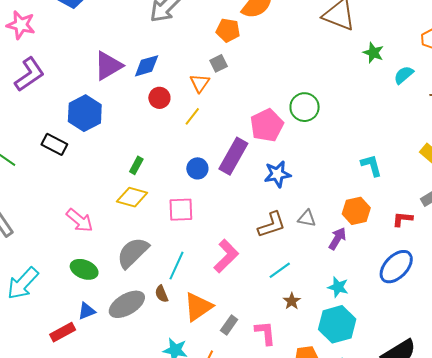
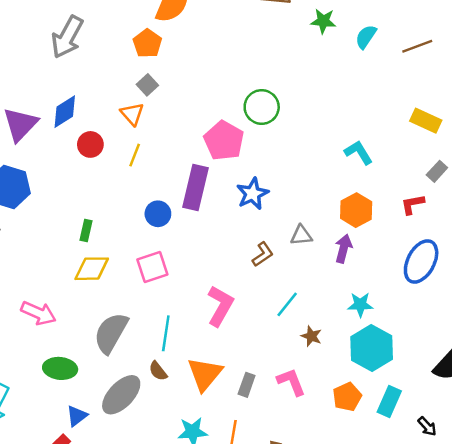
orange pentagon: (228, 30) -> (147, 43), turned -30
brown L-shape: (272, 225) -> (263, 254), size x0.7

